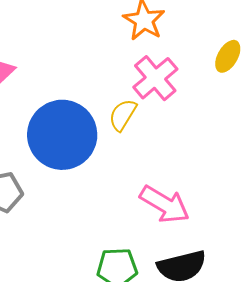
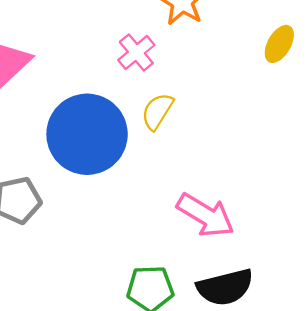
pink cross: (155, 78) -> (136, 53), moved, size x0.7

